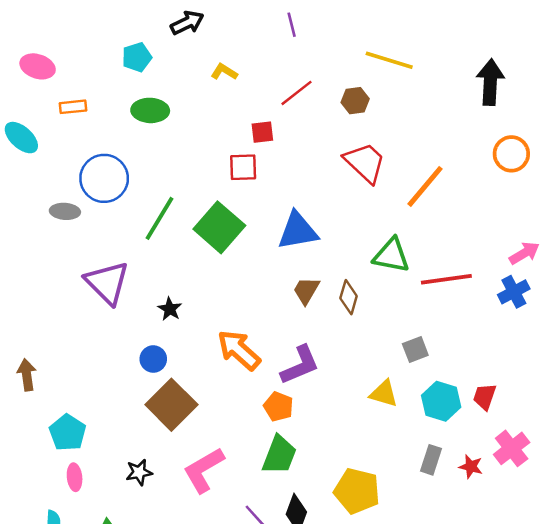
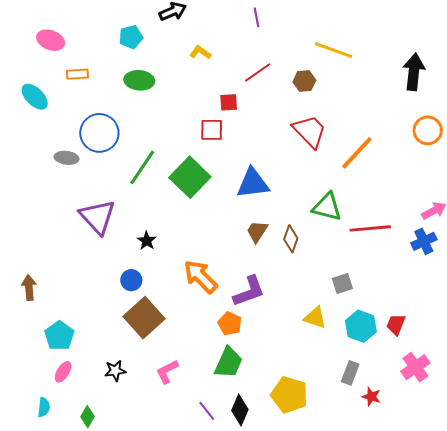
red star: (471, 467) -> (371, 397), moved
pink L-shape: (204, 470) -> (167, 371), size x0.7
pink ellipse: (75, 477) -> (63, 372), turned 35

